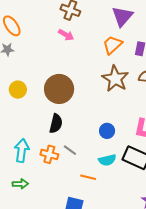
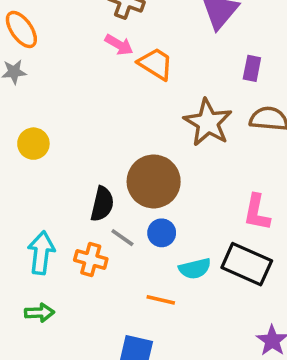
orange trapezoid: (112, 45) -> (156, 64), moved, turned 75
brown circle: (59, 89) -> (154, 181), moved
blue circle: (107, 131) -> (162, 233), moved
gray line: (70, 150) -> (122, 238), moved

